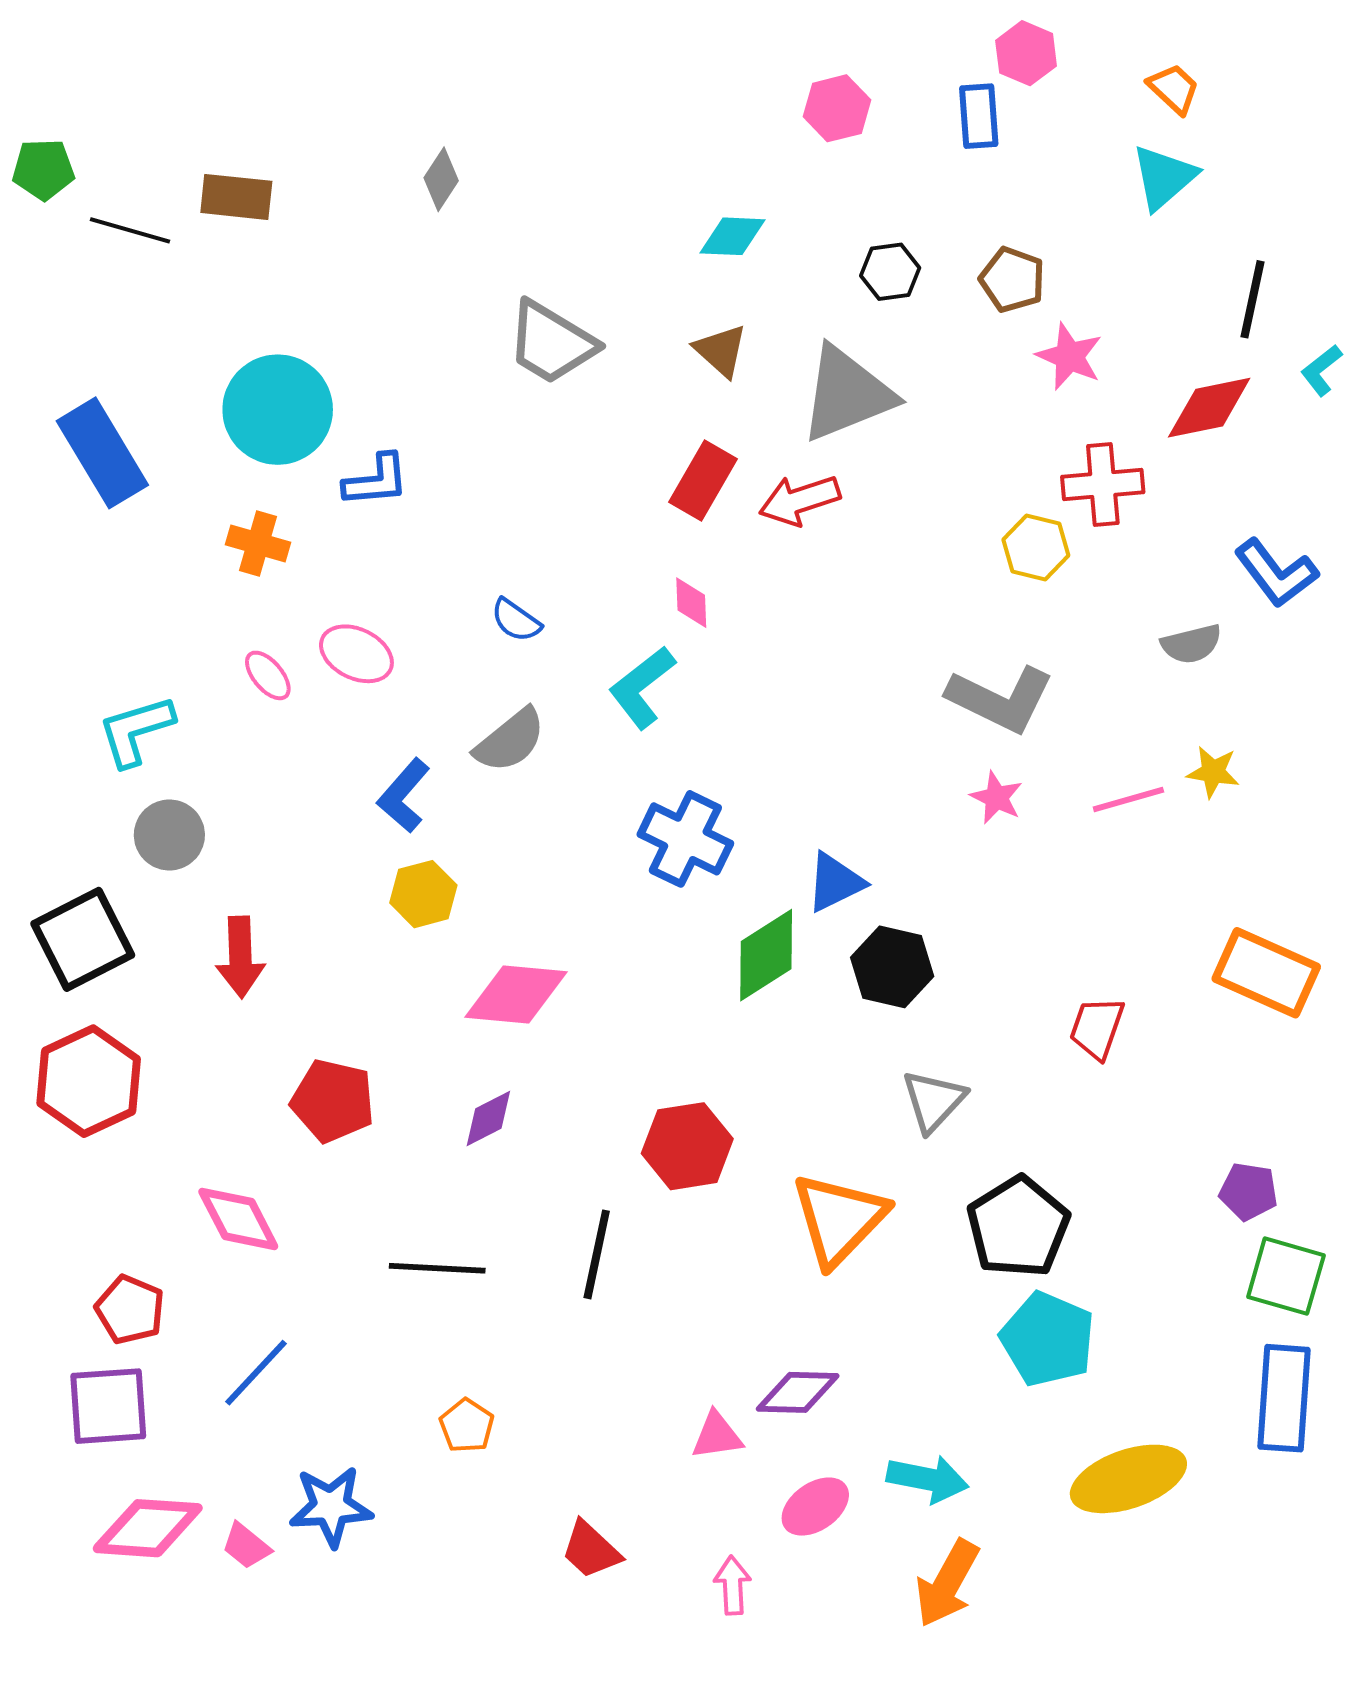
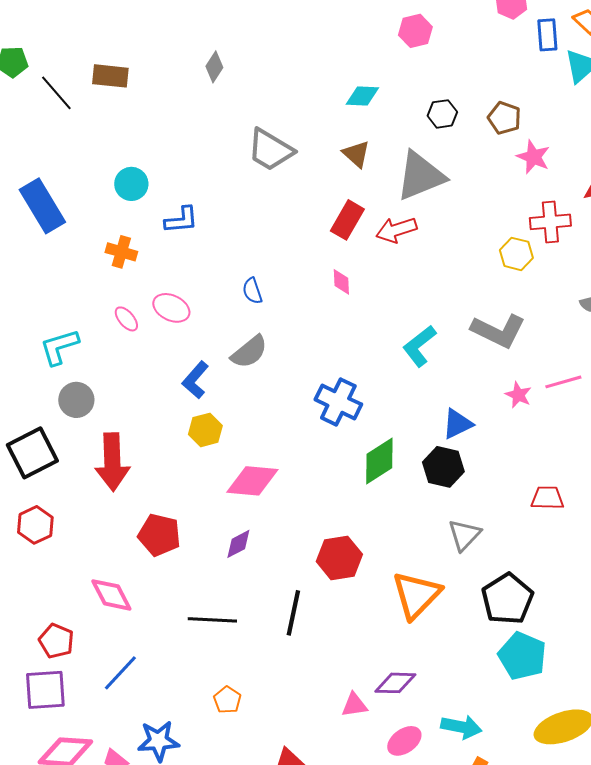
blue rectangle: (979, 116) -> (547, 35), moved
black line: (130, 230) -> (56, 93), turned 33
cyan circle: (278, 410) -> (131, 184), size x0.6
blue semicircle: (516, 620) -> (252, 291), turned 36
cyan L-shape: (642, 687) -> (419, 346), moved
pink star: (996, 798) -> (518, 395), moved
blue triangle: (835, 882) -> (457, 424), moved
red arrow: (240, 957) -> (112, 462), size x1.4
red trapezoid: (1097, 1028) -> (547, 498), turned 72
red hexagon: (89, 1081) -> (35, 525), size x0.7

